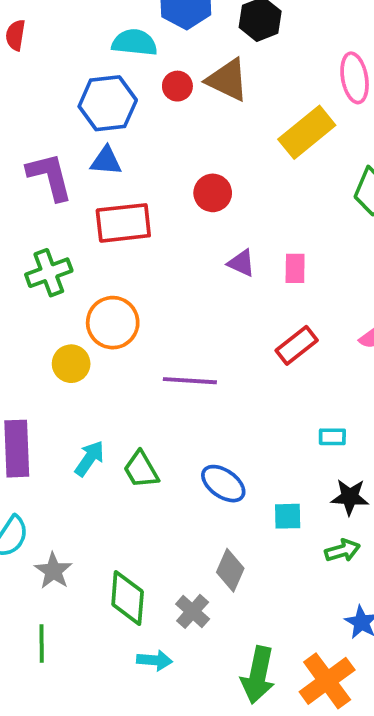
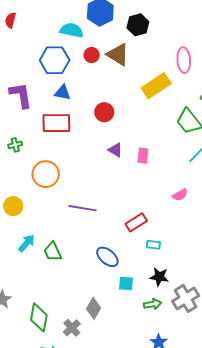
blue triangle: (106, 161) -> (62, 93), moved
green cross: (49, 273) -> (15, 145), size x0.6
red rectangle: (297, 345) -> (136, 222), moved
yellow circle: (71, 364) -> (13, 206), moved
blue ellipse: (223, 484) -> (107, 257), moved

